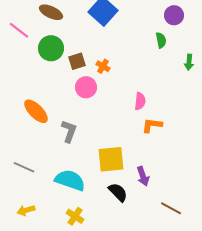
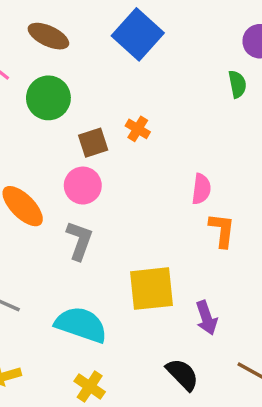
brown square: (77, 61) -> (93, 143), moved
pink circle: (86, 87) -> (83, 186), moved
orange L-shape: (152, 125) -> (222, 230), turned 90
black semicircle: (118, 192) -> (182, 374), moved

